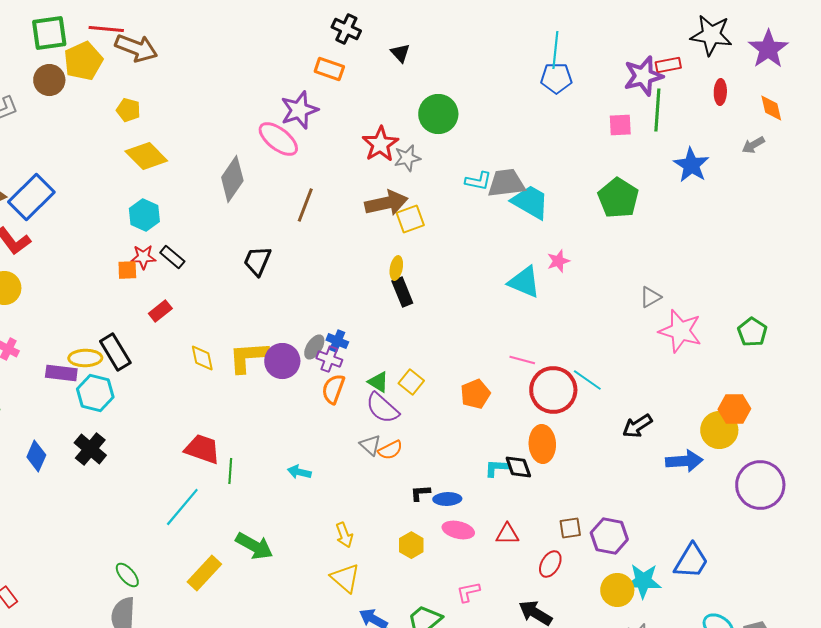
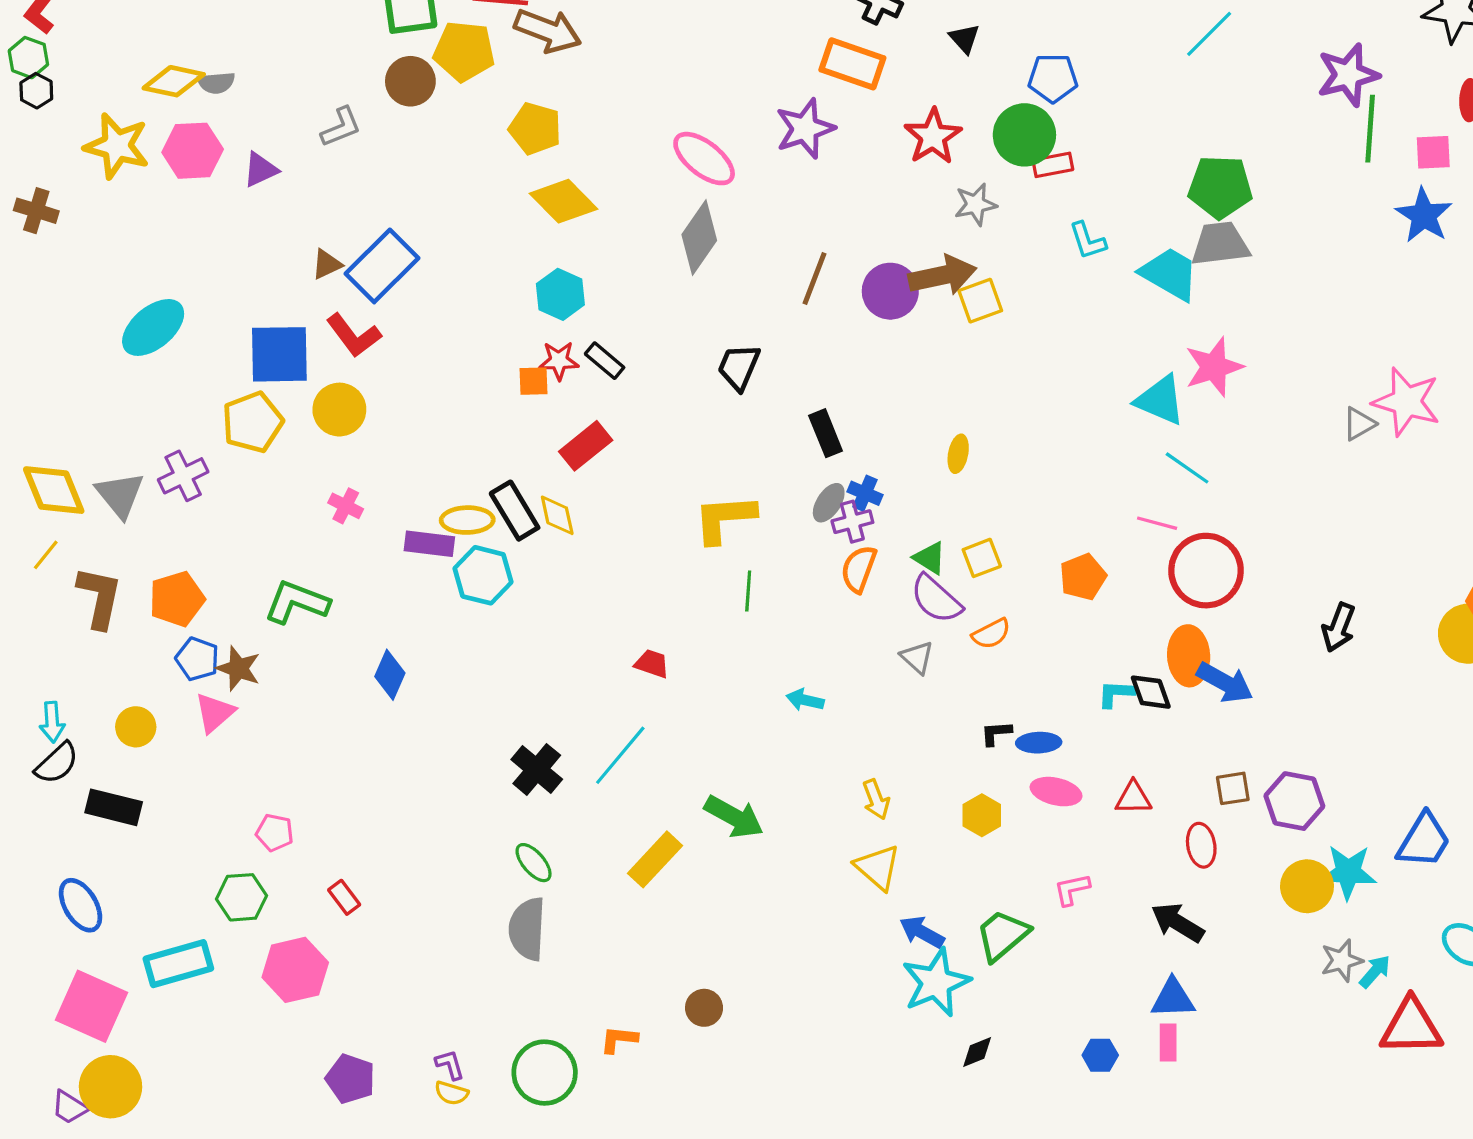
cyan line: (555, 50) -> (1209, 34), turned 39
yellow pentagon: (83, 61) -> (464, 51), turned 30
red rectangle: (668, 65) -> (1053, 165), moved
orange rectangle: (329, 69) -> (852, 64), size x1.4
blue pentagon: (556, 78) -> (1053, 78), moved
yellow pentagon: (128, 110) -> (535, 129), size x1.4
pink square: (620, 125) -> (1433, 152), moved
pink ellipse: (278, 139) -> (704, 159), moved
red star: (380, 144) -> (933, 136), moved
cyan L-shape: (478, 181) -> (1088, 241), turned 60
gray trapezoid: (506, 183) -> (1220, 244), moved
green pentagon: (618, 198) -> (1220, 187), moved, turned -30
pink star: (558, 261) -> (1214, 367), size x1.6
yellow ellipse: (396, 268) -> (958, 454), moved
black rectangle: (402, 292) -> (826, 433), moved
red rectangle: (160, 311) -> (586, 446), size x1.4
pink star: (680, 331) -> (1406, 402), moved
yellow diamond: (202, 358) -> (557, 515), moved
purple cross: (329, 359) -> (852, 522), turned -35
purple circle: (282, 361) -> (890, 291), moved
cyan line: (587, 380) -> (1187, 468), moved
yellow square: (411, 382) -> (982, 558), turned 30
black arrow: (637, 426) -> (1339, 627), turned -36
black cross: (90, 449) -> (537, 769), moved
red trapezoid: (202, 449) -> (652, 664), size x0.6
orange semicircle: (390, 450) -> (991, 634), moved
blue arrow: (684, 461) -> (1225, 683), moved, turned 33
green line: (230, 471) -> (748, 591), moved
red ellipse: (550, 564) -> (1201, 845), turned -40

